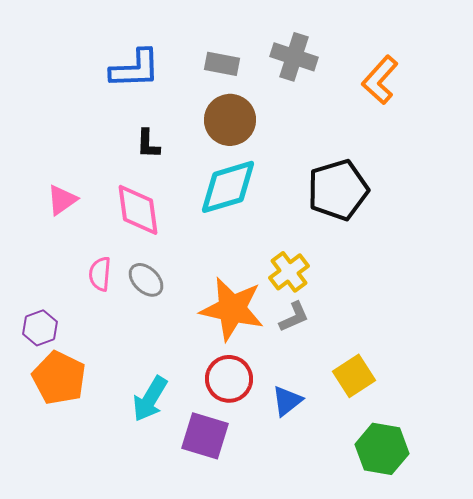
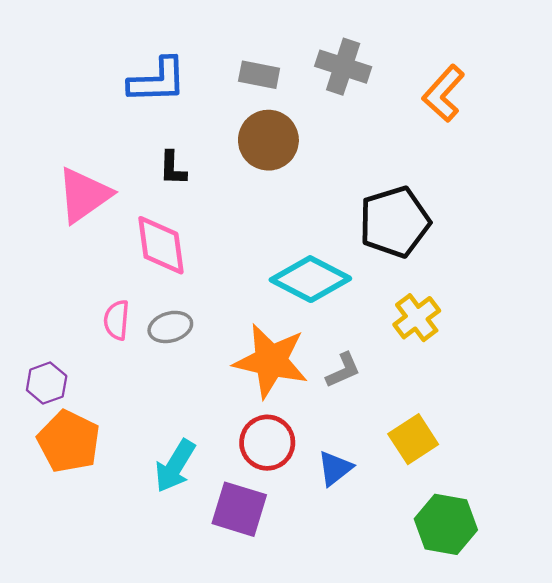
cyan diamond: (228, 187) -> (310, 279), moved, turned 44
pink triangle: (62, 200) -> (84, 195), moved, size x1.6
yellow cross: (289, 272) -> (417, 318), moved
gray ellipse: (146, 280) -> (170, 327), turned -60

